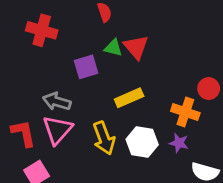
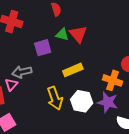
gray arrow: (57, 102) -> (22, 72), turned -30
pink triangle: (57, 130) -> (11, 85), moved, size x0.6
purple star: (179, 143) -> (108, 102), size x1.5

